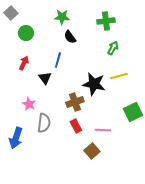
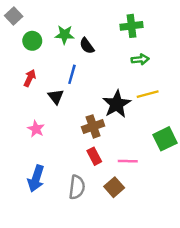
green star: (62, 17) -> (65, 35), moved
green arrow: (113, 48) -> (140, 59), turned 56
black star: (94, 84) -> (117, 104), turned 30
gray semicircle: (44, 123) -> (77, 187), moved
blue arrow: (16, 138) -> (36, 179), moved

